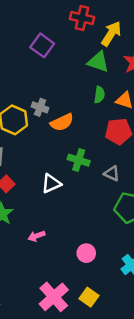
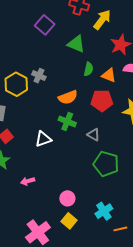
green triangle: (98, 62) -> (76, 44), moved
orange semicircle: (62, 122) -> (68, 97), moved
yellow square: (89, 297) -> (69, 221), moved

